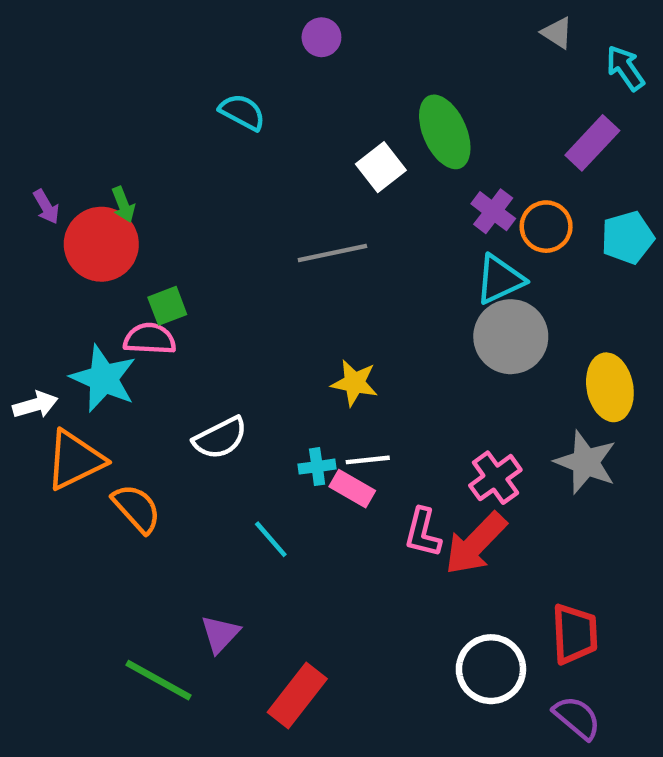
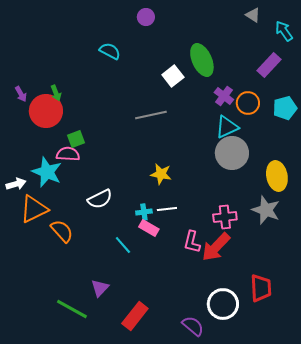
pink cross: (495, 478) -> (225, 217), turned 30
pink rectangle: (352, 489) -> (149, 228), moved
purple semicircle: (577, 718) -> (193, 326), moved

